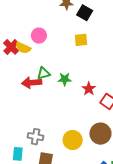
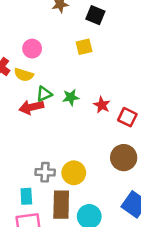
black square: (85, 13) -> (95, 15), moved
yellow semicircle: (23, 48) -> (24, 75), moved
yellow circle: (73, 140) -> (74, 173), moved

